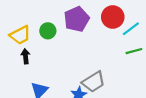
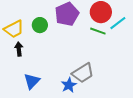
green line: (134, 51) -> (98, 31), moved, turned 35

